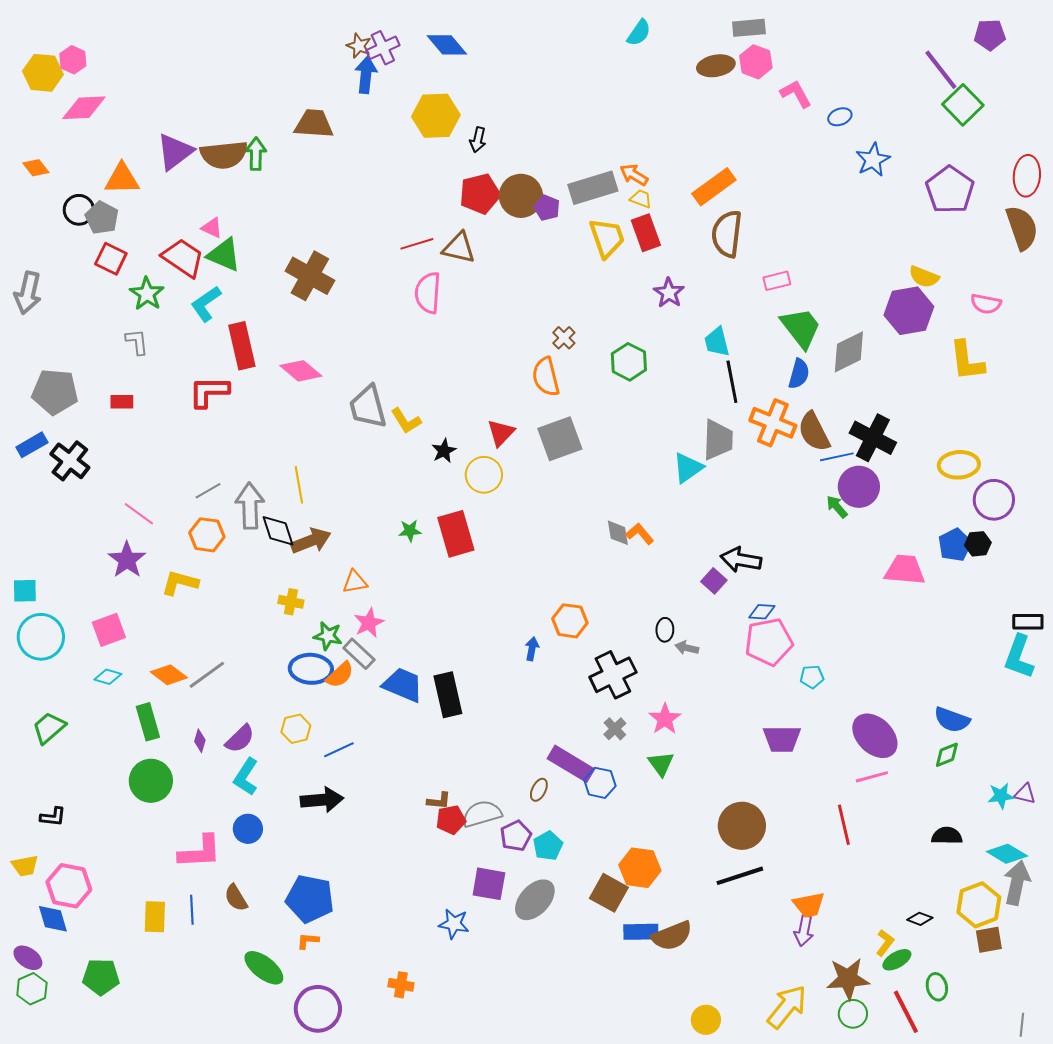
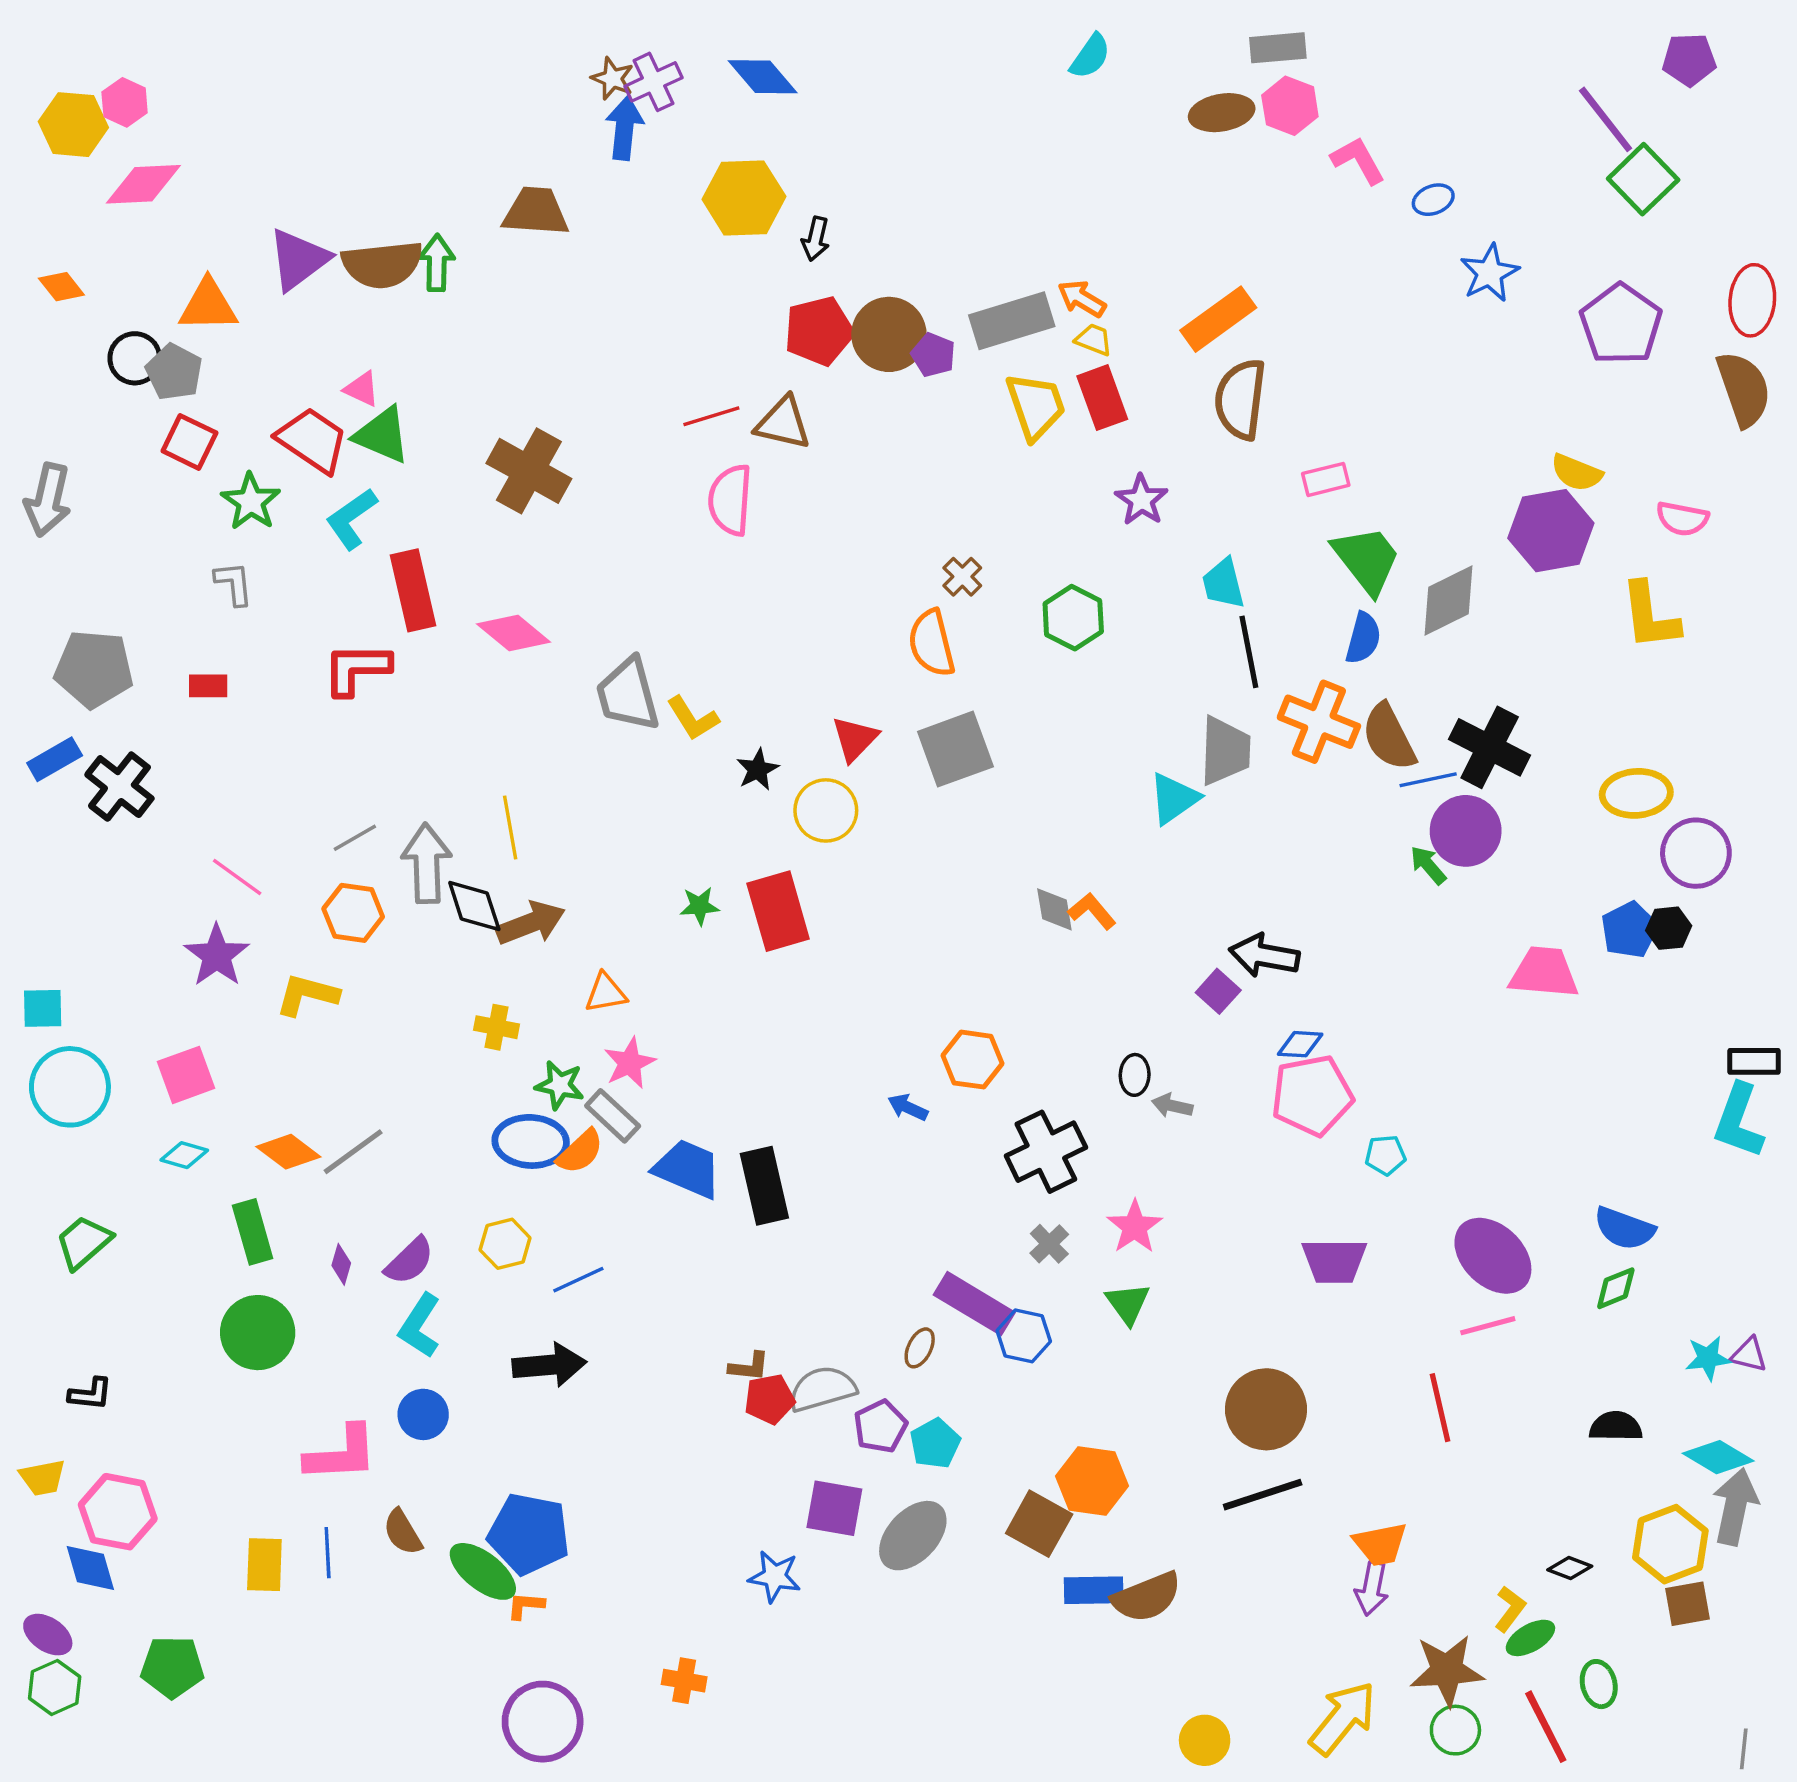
blue arrow: (532, 649) -> (908, 1107), turned -75
green ellipse: (264, 968) -> (483, 1571), moved

